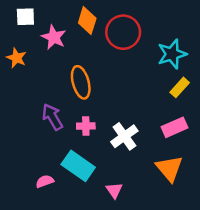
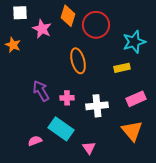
orange ellipse: (81, 82) -> (78, 61), moved
yellow rectangle: (180, 87) -> (122, 68), moved, turned 35
white cross: (124, 136) -> (97, 106), turned 30

